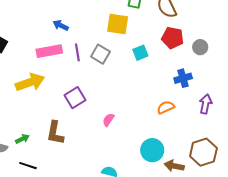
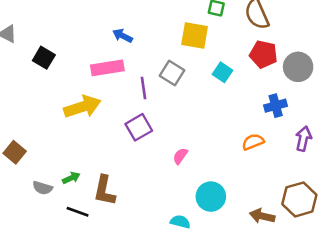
gray circle: (200, 47) -> (298, 67), size x1.5
purple line: (77, 52) -> (144, 88), moved
cyan square: (140, 53) -> (223, 72), turned -35
brown L-shape: (55, 133) -> (105, 191), moved
cyan circle: (152, 150) -> (211, 197), moved

